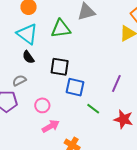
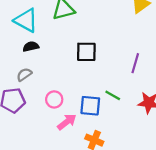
black semicircle: (28, 57) -> (31, 47), turned 120
black square: (60, 67) -> (86, 52), moved
blue square: (75, 87) -> (90, 106), moved

